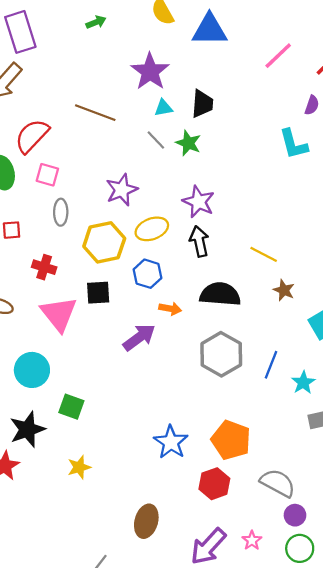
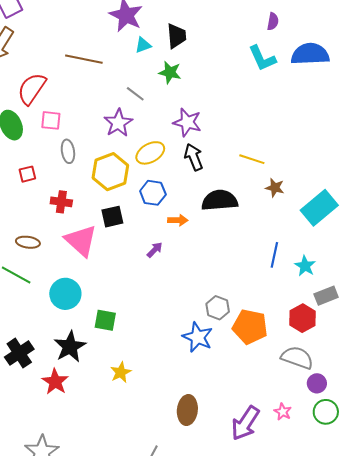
gray line: (156, 140) -> (135, 94), moved
purple arrow: (139, 337) -> (155, 250), size x0.6
gray hexagon: (221, 354) -> (218, 308), moved, size x0.6
red hexagon: (214, 484) -> (303, 318), moved

